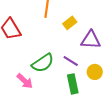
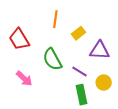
green semicircle: (43, 63) -> (52, 59), moved, turned 95
pink arrow: (25, 81) -> (24, 78), moved

